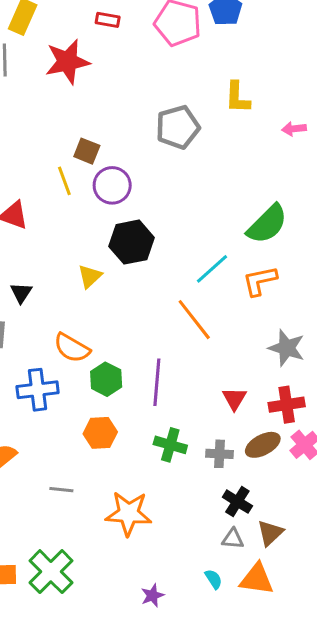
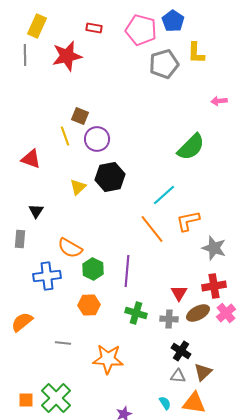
yellow L-shape: (237, 97) -> (196, 53), moved
gray pentagon: (178, 127) -> (164, 64), moved
green semicircle: (267, 224) -> (191, 147), moved
yellow triangle: (90, 276) -> (78, 187), moved
orange L-shape: (260, 281) -> (188, 221), moved
red triangle: (234, 399) -> (179, 293), moved

